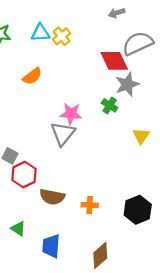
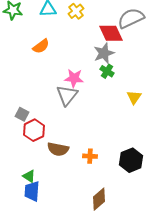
yellow cross: (62, 36) -> (76, 11), moved
gray star: (127, 84) -> (104, 53), moved
blue trapezoid: (51, 246) -> (32, 191), moved

